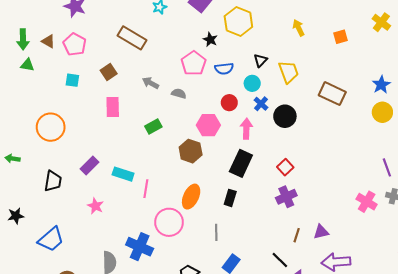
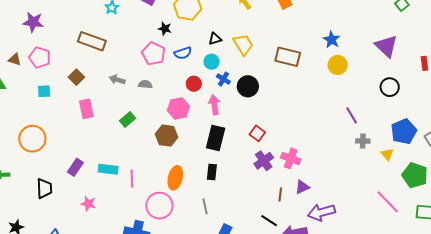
black triangle: (260, 60) -> (215, 39), turned 40
pink cross: (367, 202) -> (291, 158), moved

